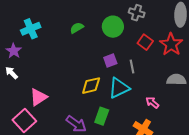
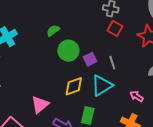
green circle: (113, 27) -> (68, 51), moved
red square: (145, 42) -> (115, 28), moved
pink triangle: (38, 97) -> (40, 105), moved

